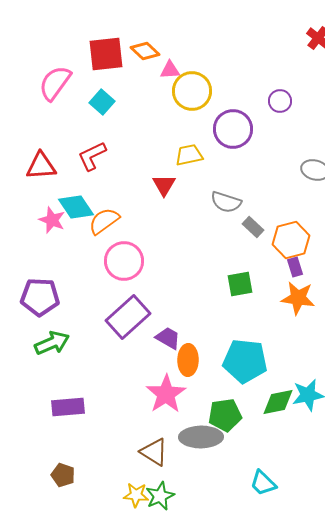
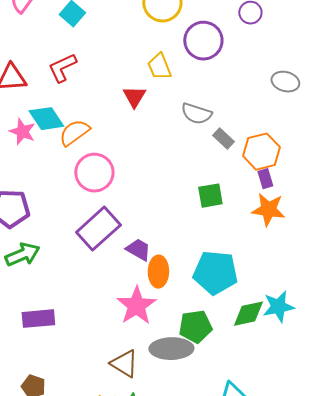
yellow trapezoid: (189, 155) -> (159, 67), turned -100

